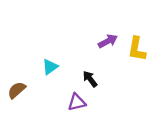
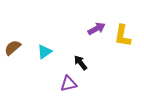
brown semicircle: (17, 90) -> (13, 48), moved

